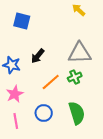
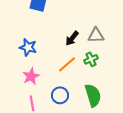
gray triangle: (80, 53) -> (96, 35), size x0.7
black arrow: (38, 56) -> (72, 38), moved

